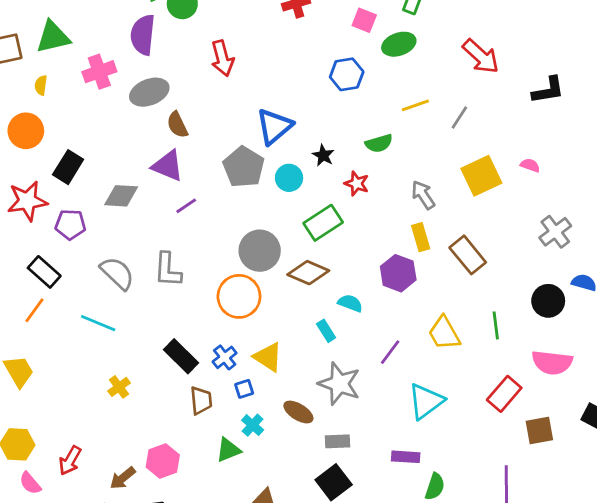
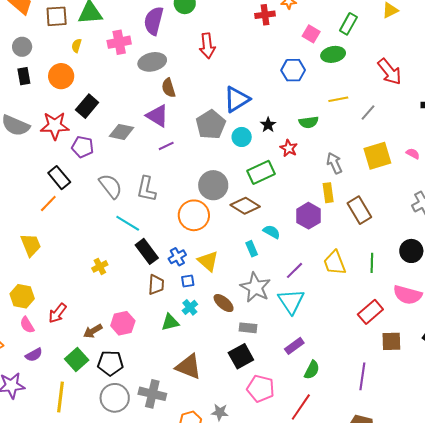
cyan line: (98, 323) -> (128, 223), moved
cyan triangle: (426, 401) -> (291, 301), moved, turned -36
purple rectangle: (406, 457) -> (294, 346), turned -48

